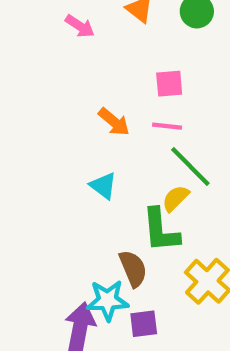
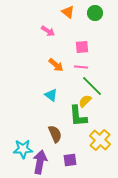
pink arrow: (80, 26) -> (48, 31), moved
brown semicircle: (133, 269) -> (55, 134), moved
cyan star: (108, 300) -> (23, 149), moved

